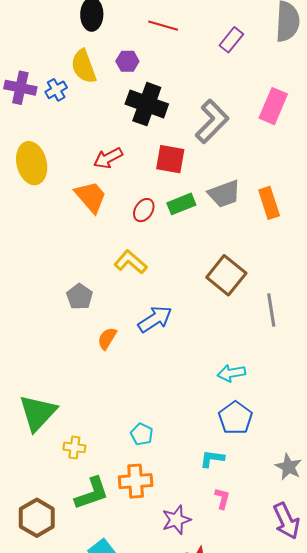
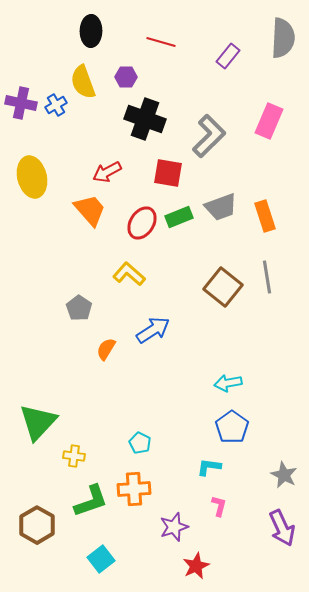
red ellipse: (144, 210) -> (142, 223), size x1.4
gray line: (271, 310) -> (267, 277), moved

